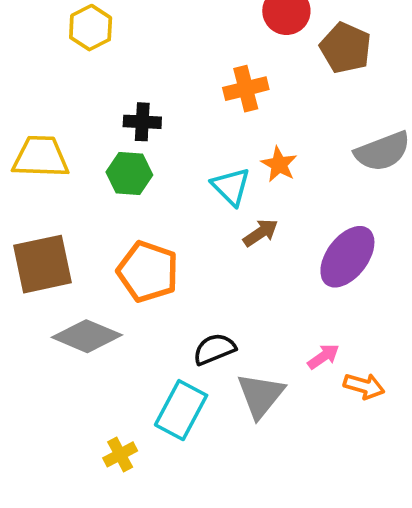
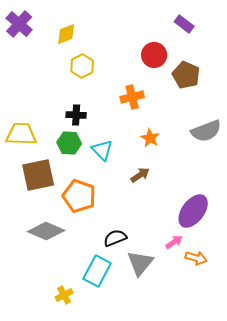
yellow hexagon: (91, 28) -> (82, 66), moved
cyan triangle: (231, 186) -> (102, 150), moved
purple ellipse: (347, 257) -> (193, 211), moved
brown square: (42, 264) -> (38, 175), moved

